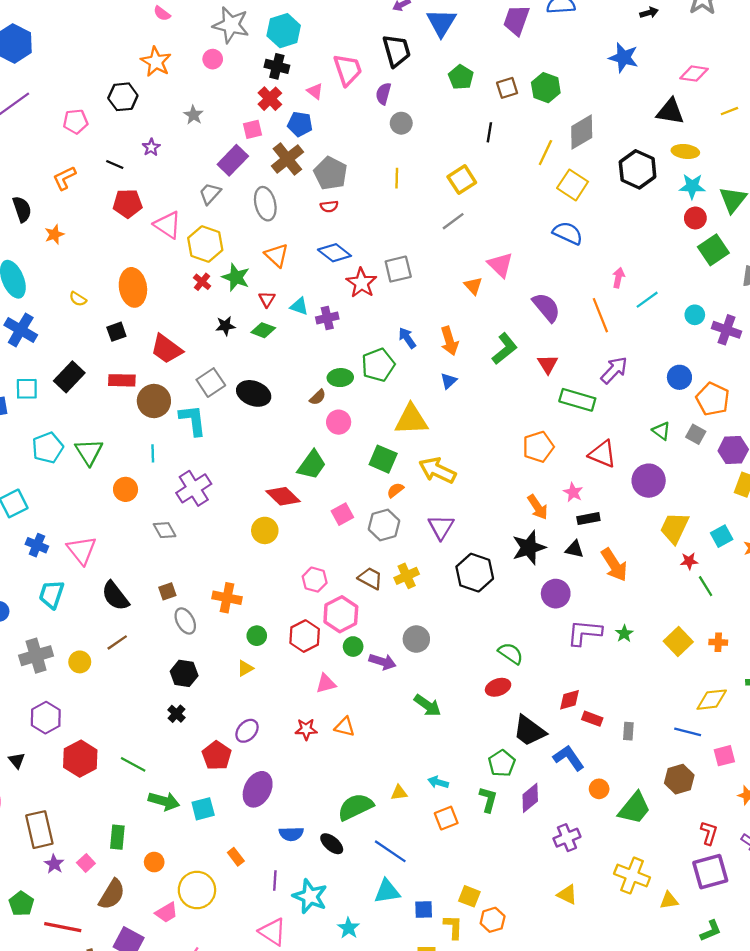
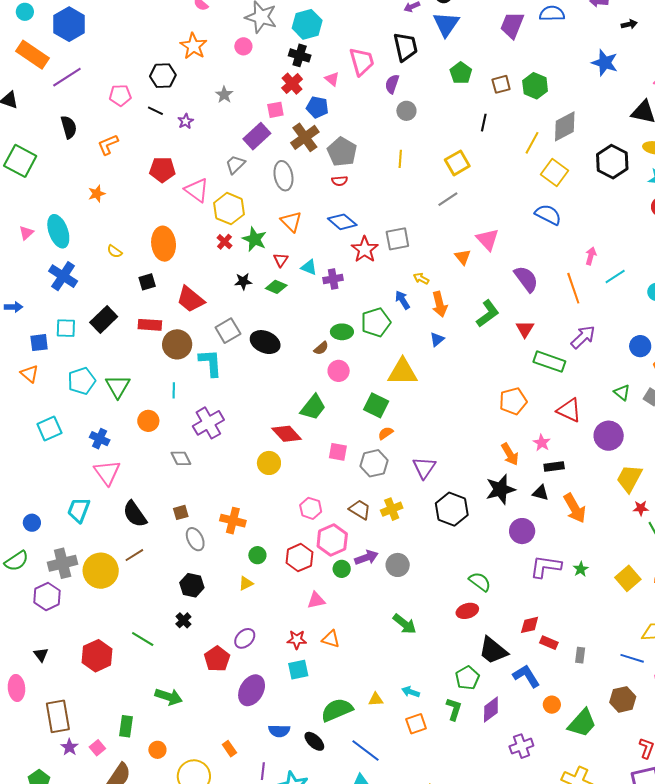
black line: (115, 164) -> (155, 111), moved
black semicircle: (22, 209) -> (69, 127), moved
yellow arrow: (437, 470) -> (421, 279), moved, size x0.5
pink square: (342, 514) -> (338, 452), turned 36
blue cross: (37, 545) -> (100, 439), moved
yellow circle: (80, 662) -> (101, 571), size x1.8
purple arrow: (383, 662) -> (366, 557), moved, turned -40
purple hexagon: (46, 718) -> (47, 596), moved
green line: (133, 764) -> (143, 639), moved
cyan square: (203, 809) -> (298, 670), moved

